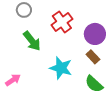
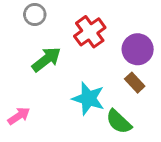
green arrow: (32, 41) -> (46, 59), turned -90
green semicircle: (94, 84) -> (119, 122), moved

